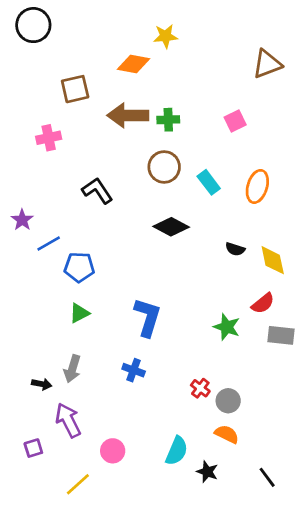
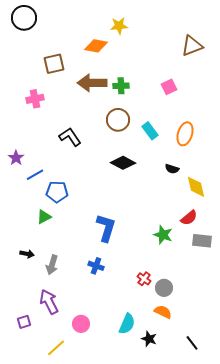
black semicircle: (235, 249) -> (172, 169), moved
green triangle: (79, 313) -> (44, 217), moved
black arrow: (42, 384) -> (27, 254), moved

